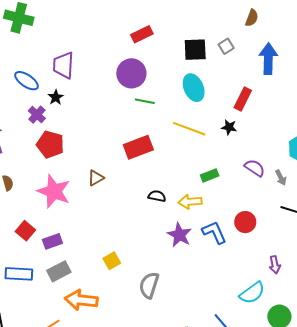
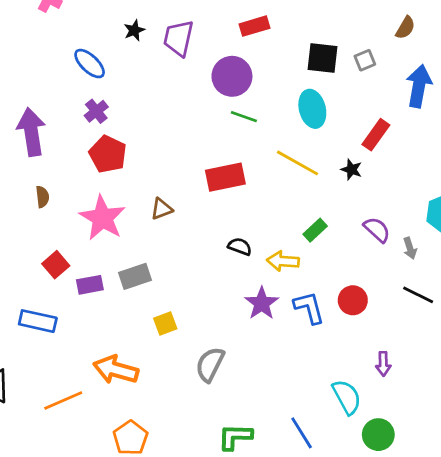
purple trapezoid: (63, 65) -> (178, 38), moved
black star: (56, 97) -> (134, 30), moved
green rectangle: (210, 175) -> (315, 230), turned -30
gray rectangle: (59, 271) -> (135, 276), moved
cyan semicircle: (252, 293) -> (347, 397), turned -92

